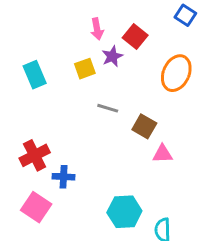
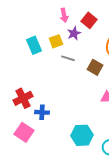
cyan rectangle: (35, 75) -> (34, 45), moved
gray line: (108, 108) -> (68, 58), moved
brown square: (144, 126) -> (95, 67), moved

